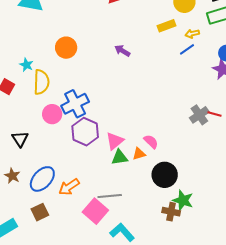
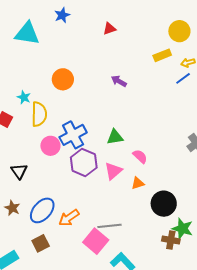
pink semicircle: (151, 142) -> (140, 156), moved
green triangle: (120, 157) -> (115, 137), moved

